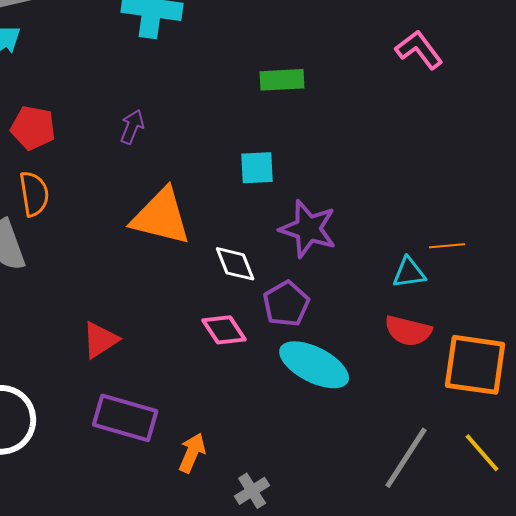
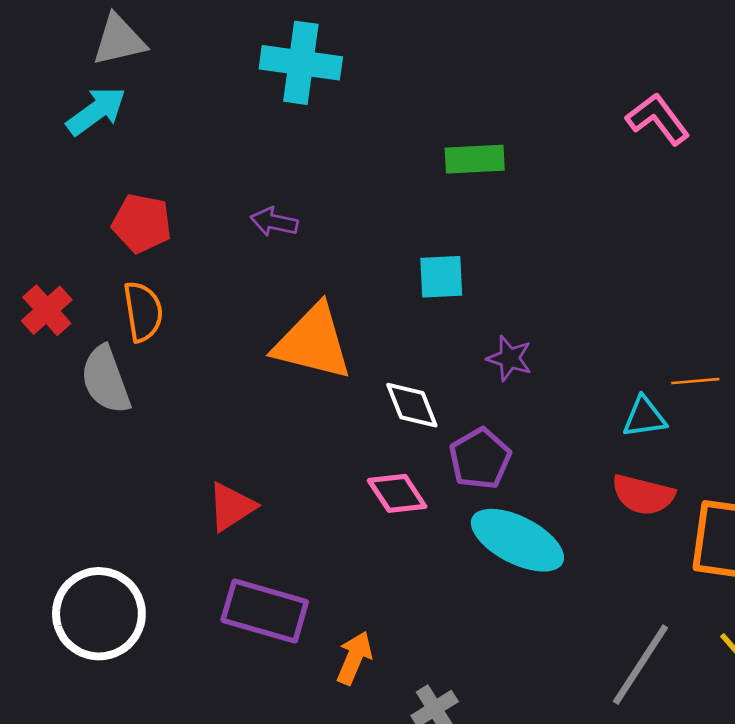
purple arrow: (132, 127) -> (274, 222), turned -100
purple star: (308, 229) -> (509, 358), size x0.6

